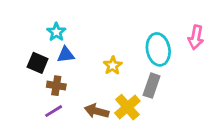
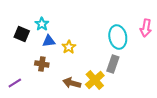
black square: (38, 63) -> (22, 34), moved
yellow star: (113, 66) -> (69, 47), moved
purple line: (54, 111) -> (15, 83), moved

